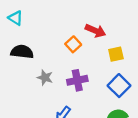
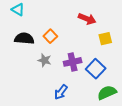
orange square: (73, 44) -> (50, 36), moved
blue square: (119, 86) -> (96, 69), moved

